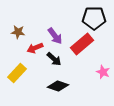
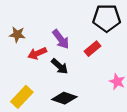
red rectangle: (82, 44) -> (93, 49), size x0.6
yellow rectangle: (17, 73) -> (22, 97), moved

